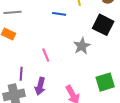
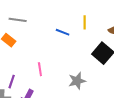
gray star: (82, 46) -> (77, 81), moved

